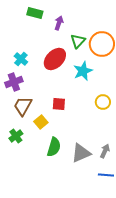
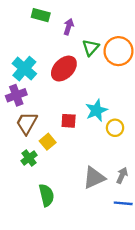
cyan cross: (21, 59) -> (24, 69), size x1.5
cyan star: (83, 71) -> (96, 110), moved
yellow circle: (103, 102) -> (115, 128), moved
green cross: (16, 136) -> (29, 158), moved
green semicircle: (54, 147) -> (46, 195), moved, turned -30

